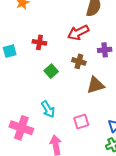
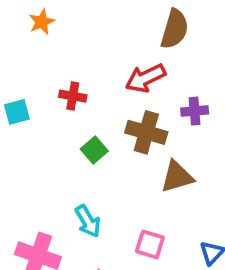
brown cross: (79, 61) -> (146, 132), size x1.5
pink square: (81, 121) -> (150, 244), turned 35

